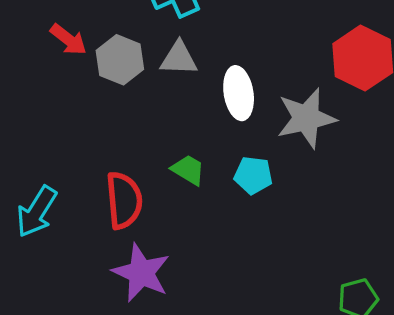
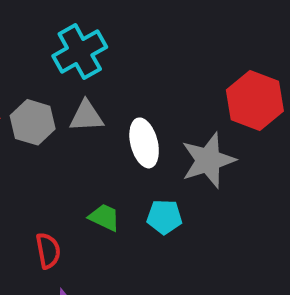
red semicircle: (124, 200) -> (48, 251), size x0.7

